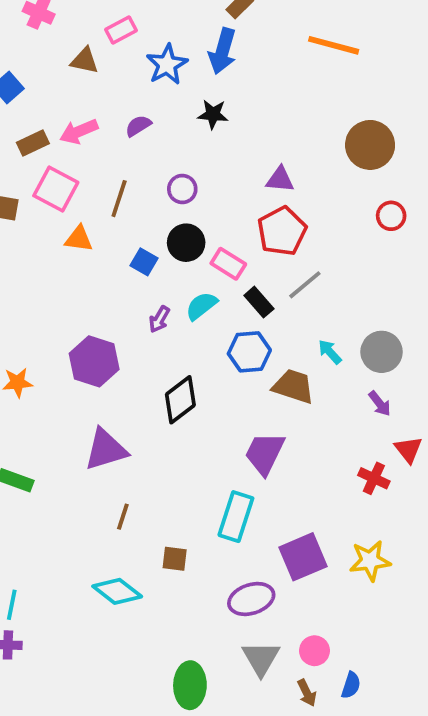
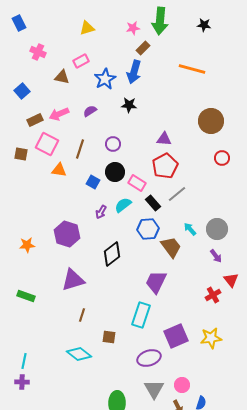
brown trapezoid: (293, 386) -> (171, 247), turned 35
red cross: (374, 478) -> (213, 295), turned 35

